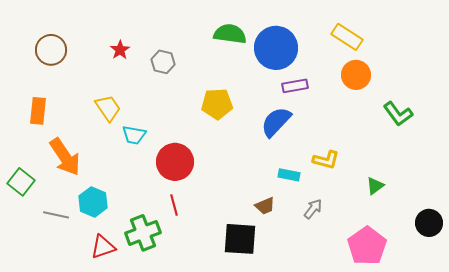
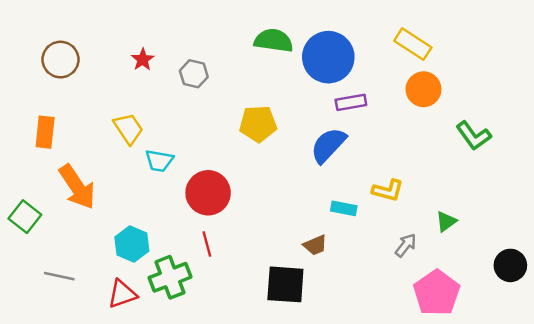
cyan hexagon: (93, 202) -> (132, 244), moved
gray arrow: (313, 209) -> (406, 245), moved
gray line: (56, 215) -> (59, 276), moved

